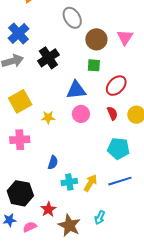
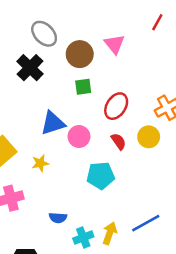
black cross: (48, 58) -> (30, 68), moved
blue triangle: (76, 90) -> (53, 123), moved
pink circle: (81, 114) -> (79, 136), moved
cyan pentagon: (118, 149) -> (101, 176), moved
blue semicircle: (53, 163) -> (58, 218), turned 88

